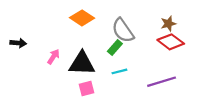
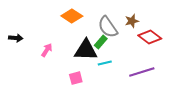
brown star: (168, 24) -> (132, 21), moved
black triangle: (82, 63) -> (86, 50), moved

